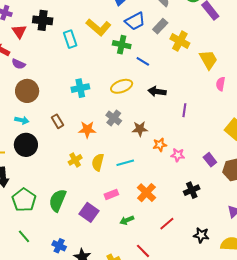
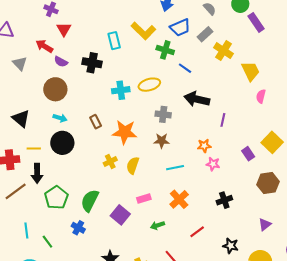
black cross: (43, 20) -> (92, 63), moved
yellow ellipse: (122, 86) -> (149, 85), moved
brown circle: (27, 91) -> (55, 89), moved
black arrow: (157, 91) -> (197, 99), size x1.4
gray cross: (114, 118) -> (163, 114), moved, turned -35
brown star: (140, 129) -> (162, 141), moved
orange star: (87, 130) -> (125, 132), size x1.4
orange star: (160, 145) -> (204, 146), moved
purple rectangle: (210, 160) -> (248, 154), moved
cyan line: (125, 163) -> (175, 168), moved
green line: (24, 236) -> (47, 242), moved
blue cross: (59, 246) -> (78, 228), moved

